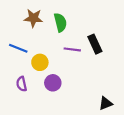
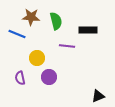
black rectangle: (95, 44) -> (88, 30), moved, turned -66
blue line: (18, 48) -> (17, 34), moved

